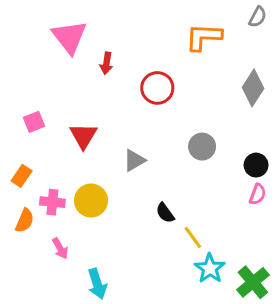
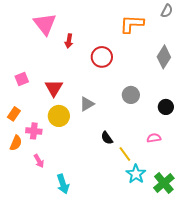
pink semicircle: (258, 194) -> (154, 138), moved, turned -120
yellow circle: (91, 201) -> (59, 116), moved

